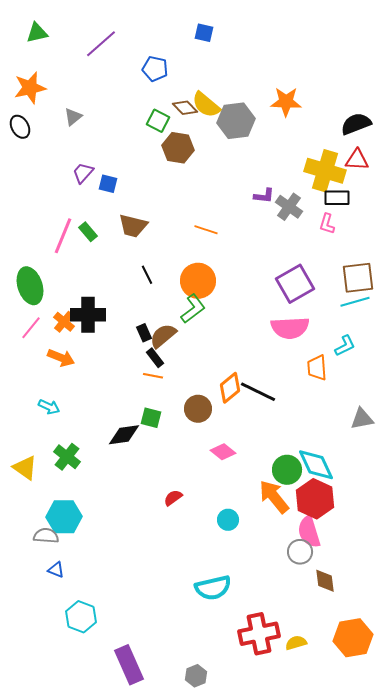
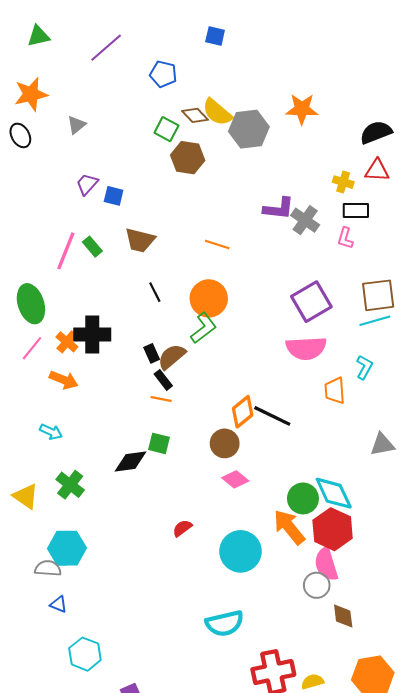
yellow cross: (325, 171) -> (343, 182), size x0.5
purple L-shape: (264, 196) -> (279, 208), size x1.4
cyan L-shape: (345, 346) -> (364, 367), turned -35
brown circle: (198, 409) -> (225, 443), moved
cyan circle: (228, 520) -> (241, 551), size x1.8

